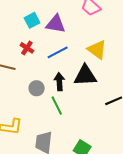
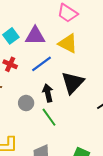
yellow triangle: (97, 50) -> (68, 43), moved
black triangle: (85, 76) -> (73, 83), turned -35

